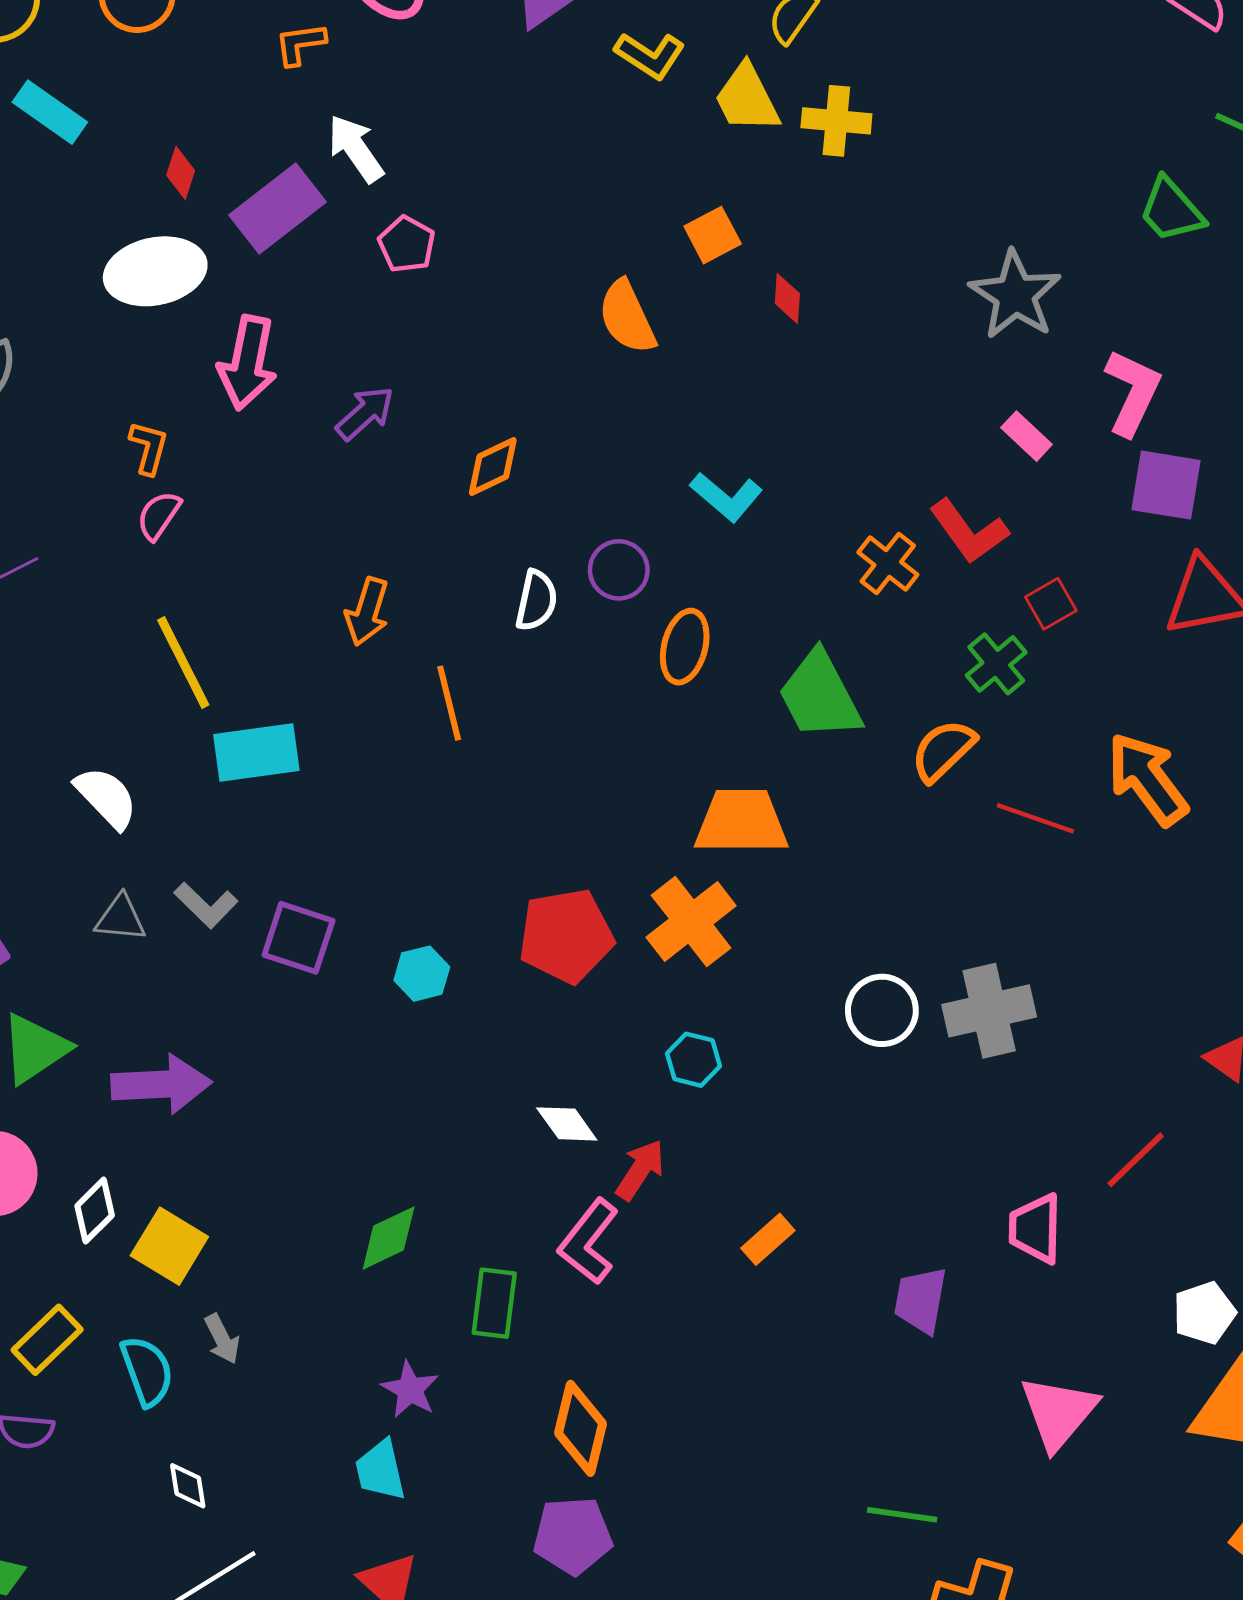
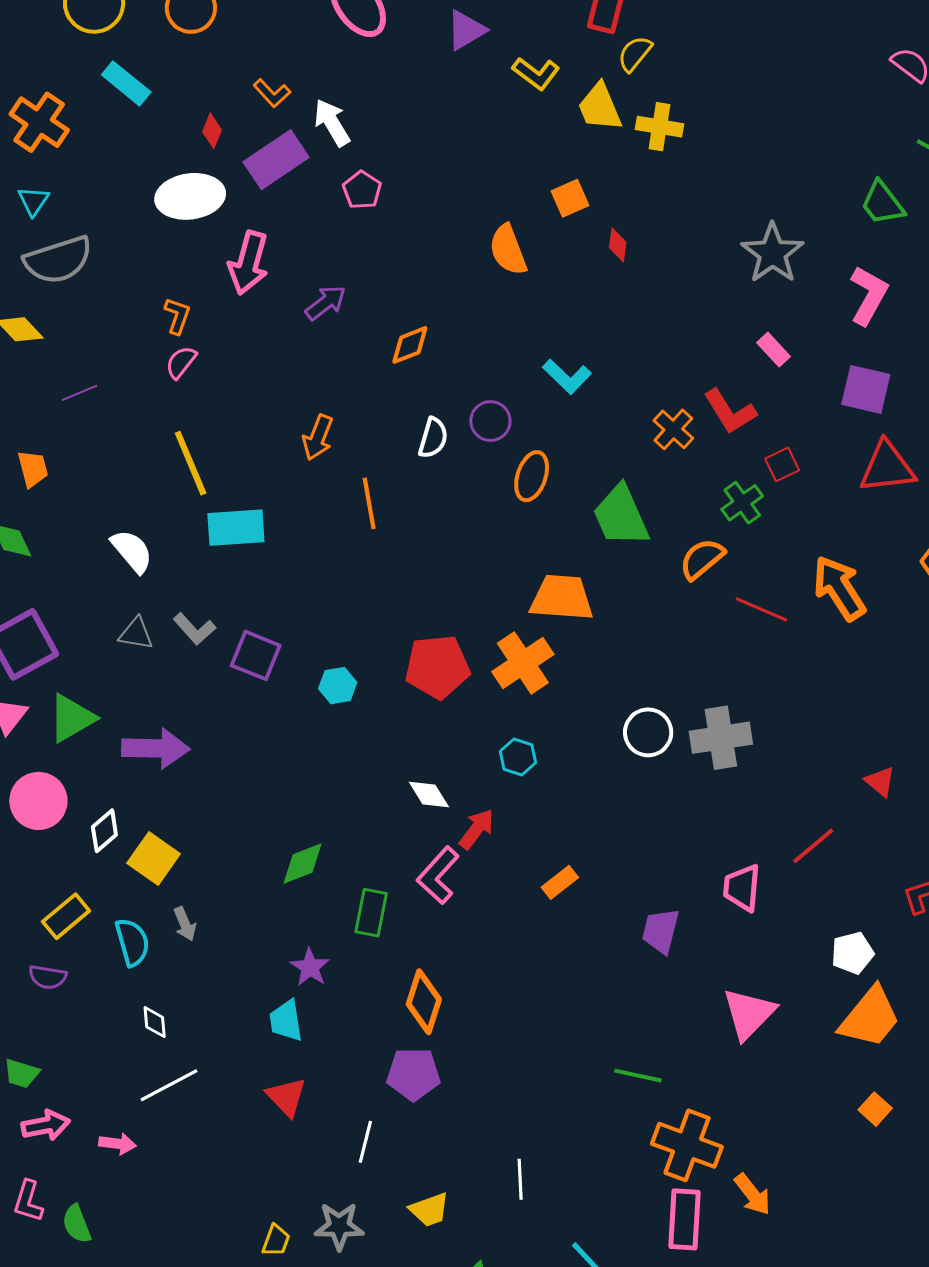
orange L-shape: (300, 44) -> (272, 93), moved, turned -129
pink L-shape: (1132, 392) -> (869, 295), moved

